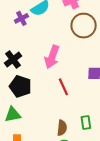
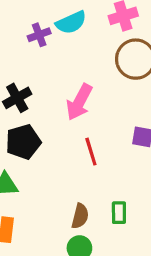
black pentagon: (20, 86) -> (23, 142), turned 30

